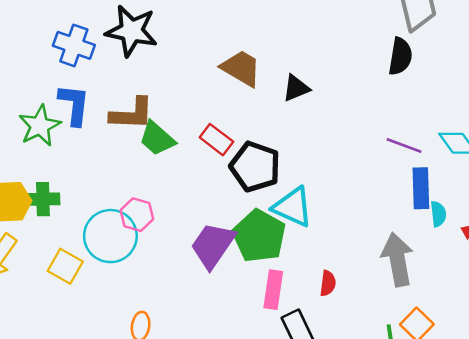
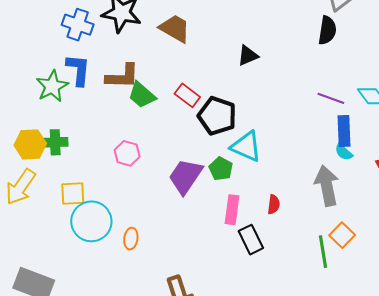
brown trapezoid: (241, 68) -> (175, 28), moved
cyan semicircle: (438, 214) -> (344, 152), moved, turned 138
cyan circle: (110, 236) -> (91, 221), moved
green pentagon: (259, 236) -> (221, 169), size x0.6
yellow square: (65, 266) -> (73, 194), turned -32

